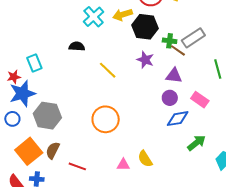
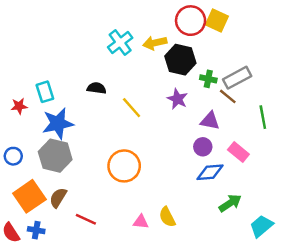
black semicircle: (77, 46) -> (97, 88), moved
brown line: (178, 50) -> (228, 96), moved
blue star: (22, 93) -> (58, 123), moved

